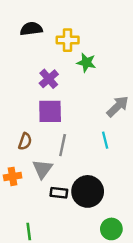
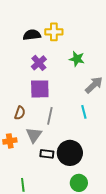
black semicircle: (31, 29) -> (32, 35), moved
green star: (86, 63) -> (77, 59), moved
green circle: (111, 229) -> (79, 183), moved

